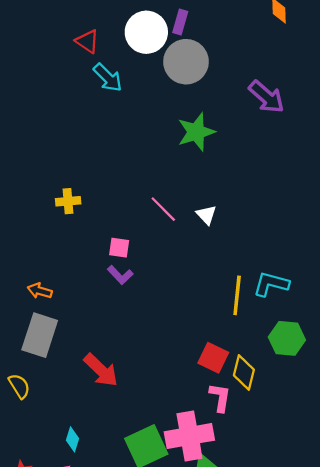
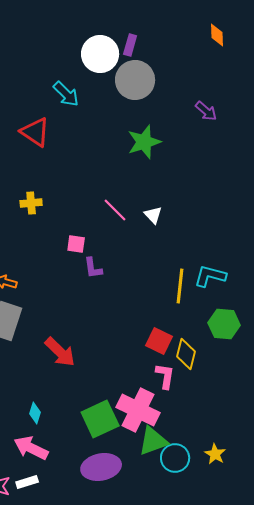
red triangle: (87, 41) -> (35, 132), moved, size x1.4
purple arrow: (267, 97) -> (206, 111), size x0.7
purple L-shape: (120, 275) -> (93, 268), moved, turned 35
pink cross: (189, 436) -> (138, 410), turned 36

